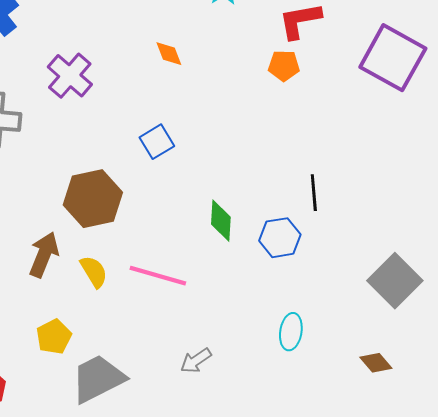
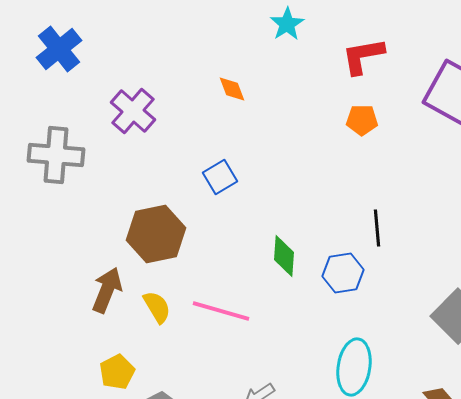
orange pentagon: (284, 66) -> (362, 120), moved
cyan ellipse: (291, 332) -> (354, 367), size x1.5

